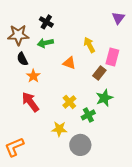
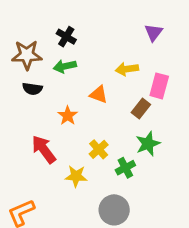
purple triangle: (118, 18) -> (154, 32), moved
yellow arrow: (89, 45) -> (127, 69), turned -70
black semicircle: (22, 59) -> (32, 89), turned -56
orange star: (33, 76) -> (68, 116), moved
yellow star: (59, 129) -> (76, 176), moved

